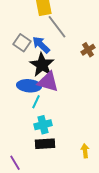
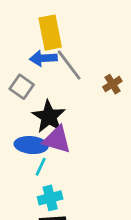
blue arrow: (41, 45) -> (43, 58), moved, turned -48
brown cross: (88, 50) -> (112, 84), moved

